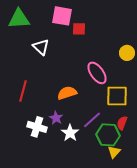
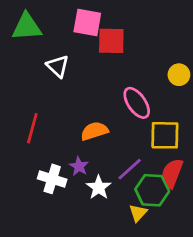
red square: (79, 29) -> (111, 41), size x1.5
red semicircle: (122, 123) -> (172, 173), size x1.5
yellow triangle: (114, 152) -> (138, 213), moved

